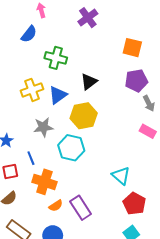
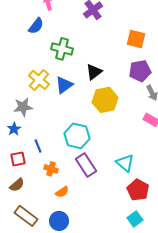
yellow cross: (32, 90) -> (39, 80), turned -30
yellow hexagon: (84, 116) -> (105, 100), moved
gray star: (43, 127) -> (23, 107), moved
orange cross: (44, 182) -> (51, 169), size x0.6
purple rectangle: (81, 208) -> (86, 165), moved

